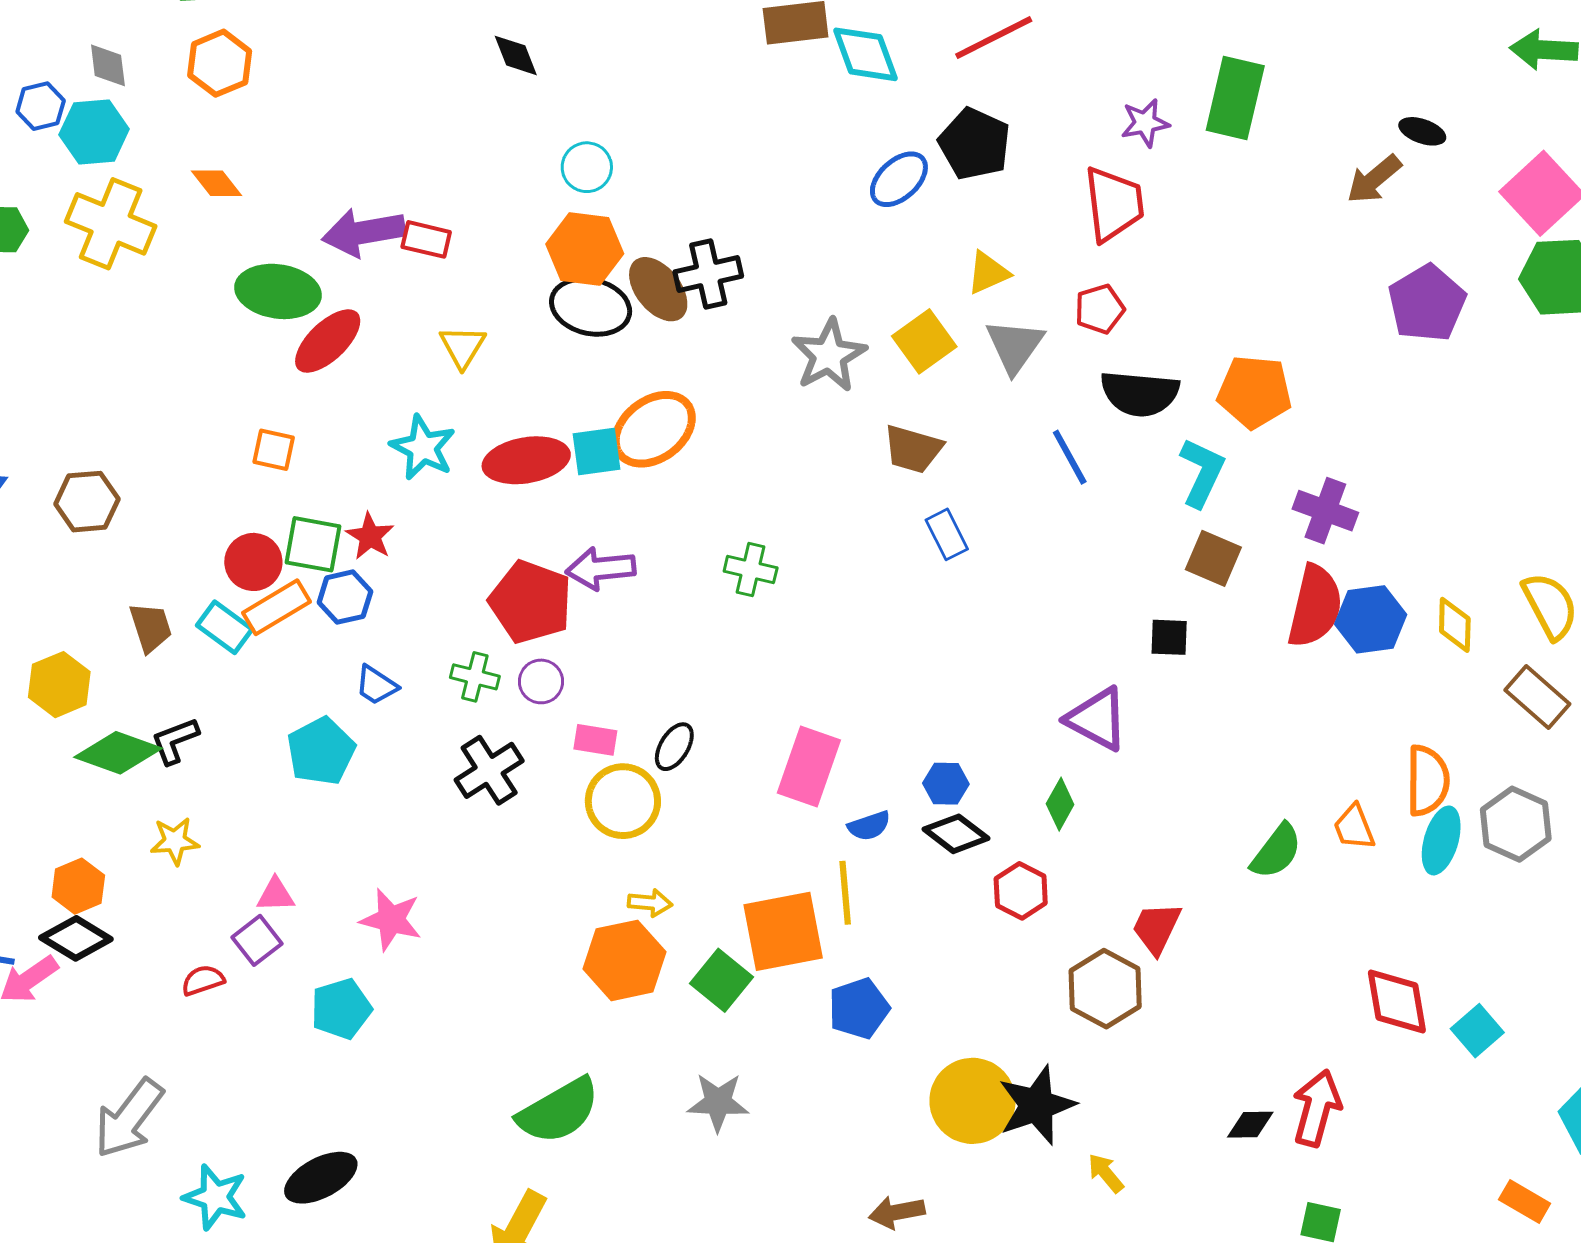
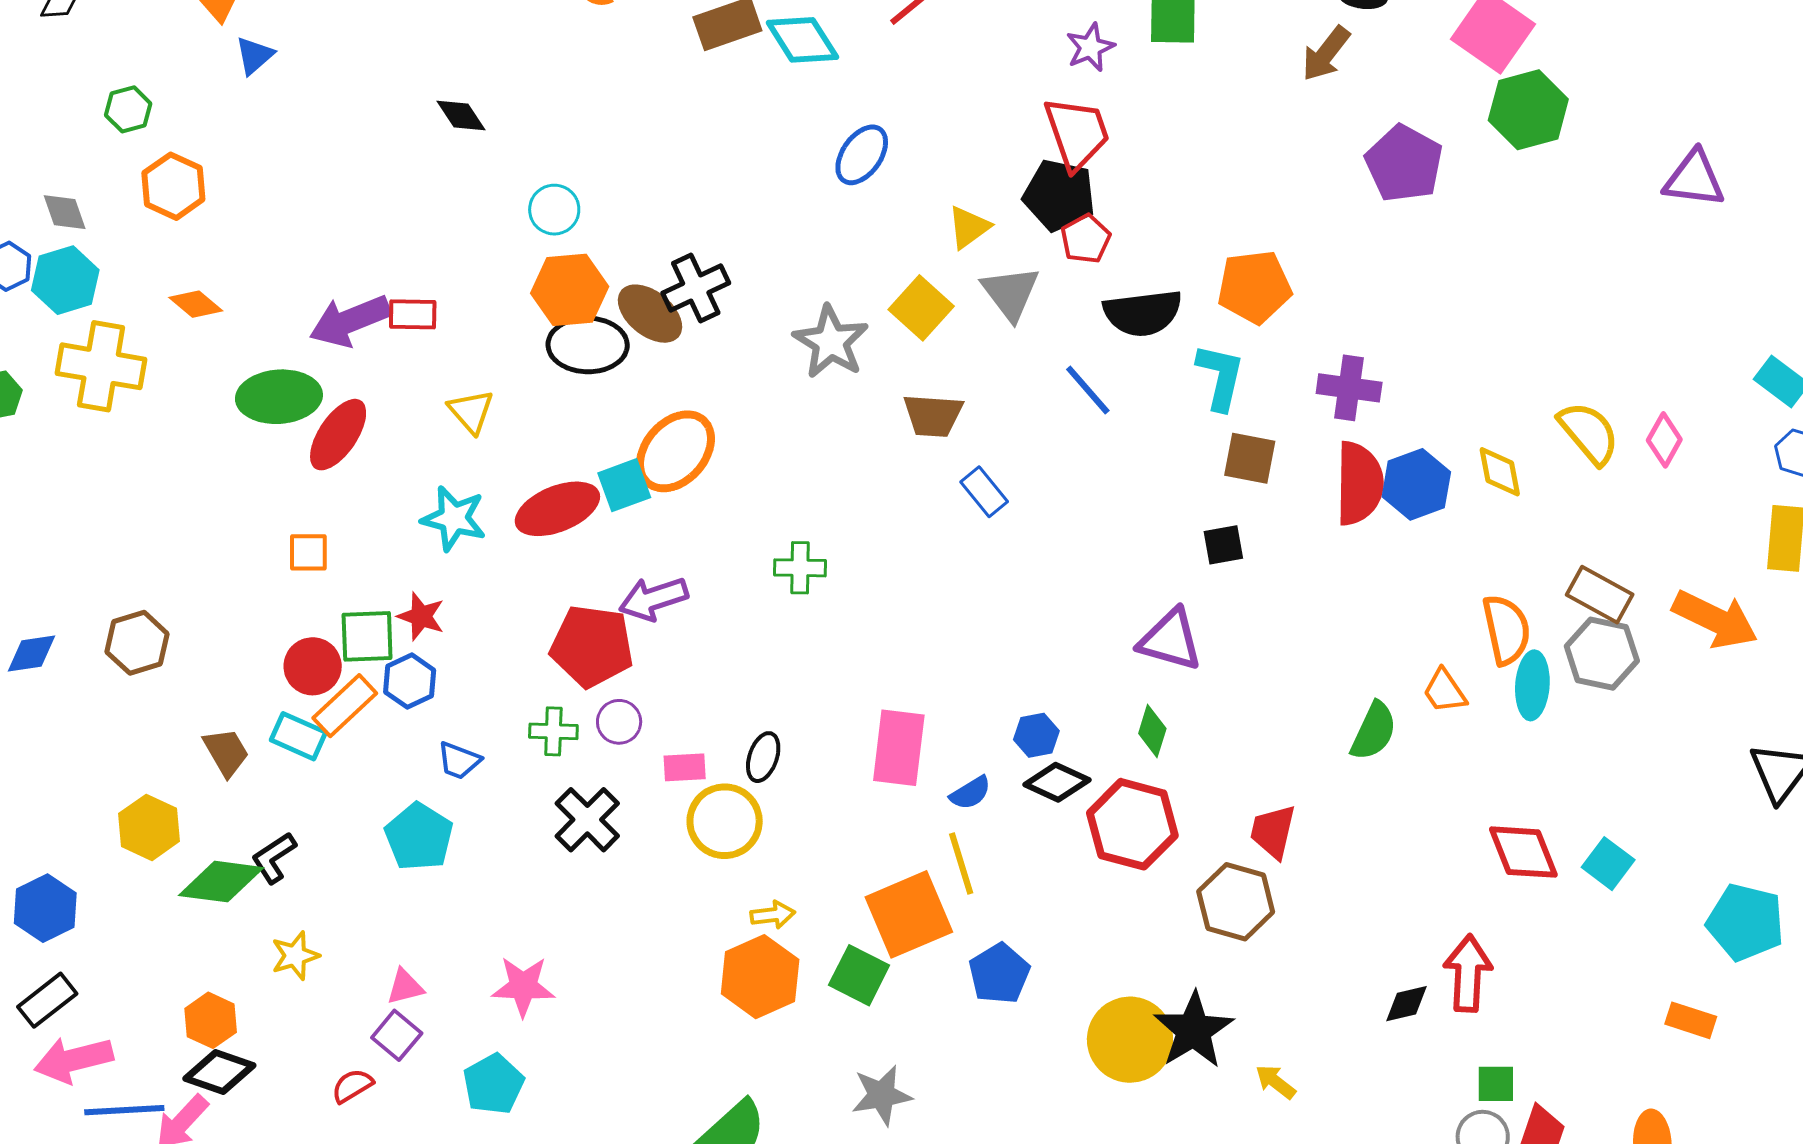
black pentagon: (975, 144) -> (1059, 195), moved
brown rectangle: (1537, 697) -> (1600, 595), moved
red hexagon: (1021, 891) -> (1132, 824), size x1.6

